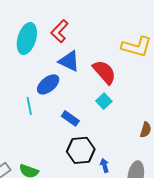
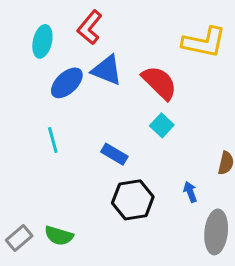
cyan ellipse: (27, 38) -> (42, 41), size x0.7
blue ellipse: (48, 84) -> (67, 83), moved
blue arrow: (105, 165) -> (190, 192), moved

